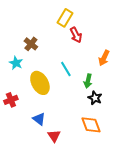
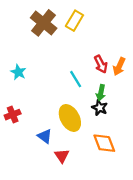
red arrow: (76, 35) -> (101, 64), moved
brown cross: (31, 44) -> (44, 23), moved, size x1.6
yellow ellipse: (40, 83) -> (70, 118), moved
black star: (95, 98) -> (100, 108), moved

